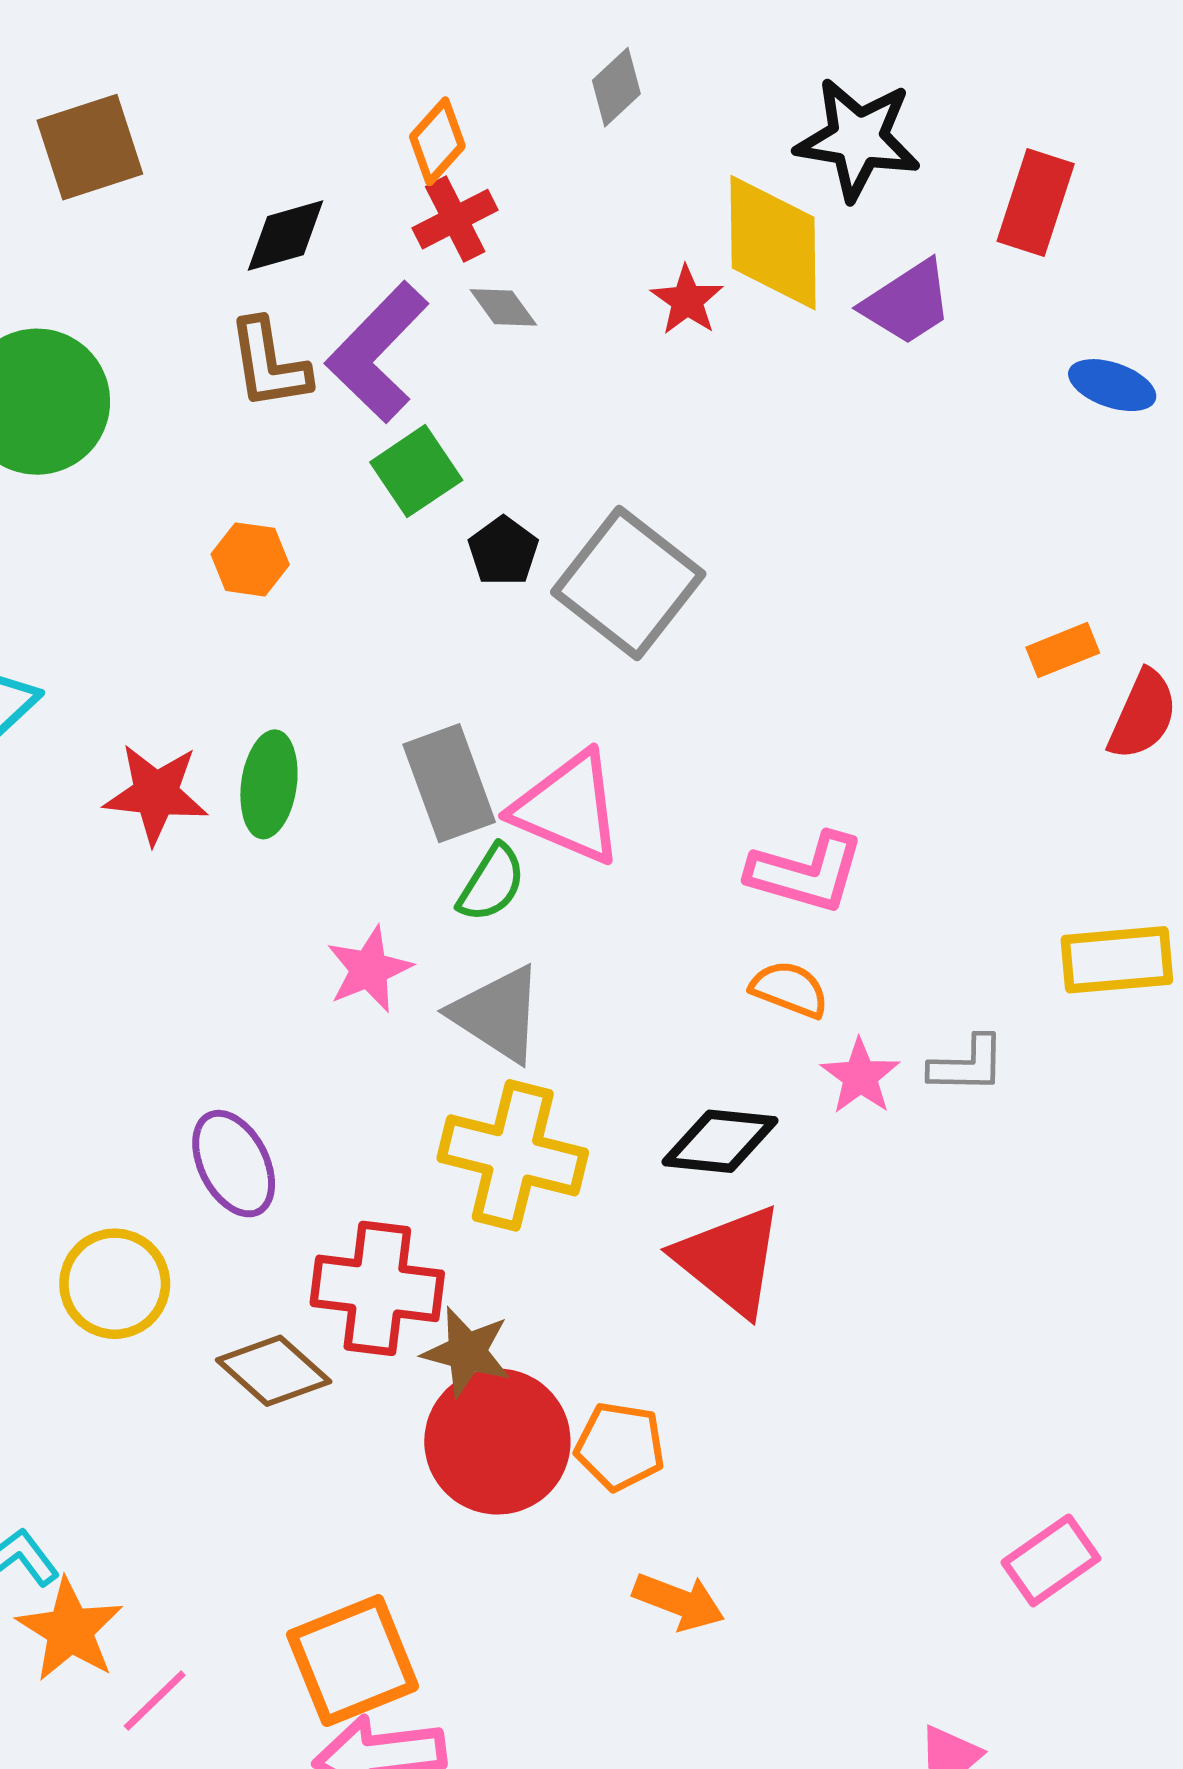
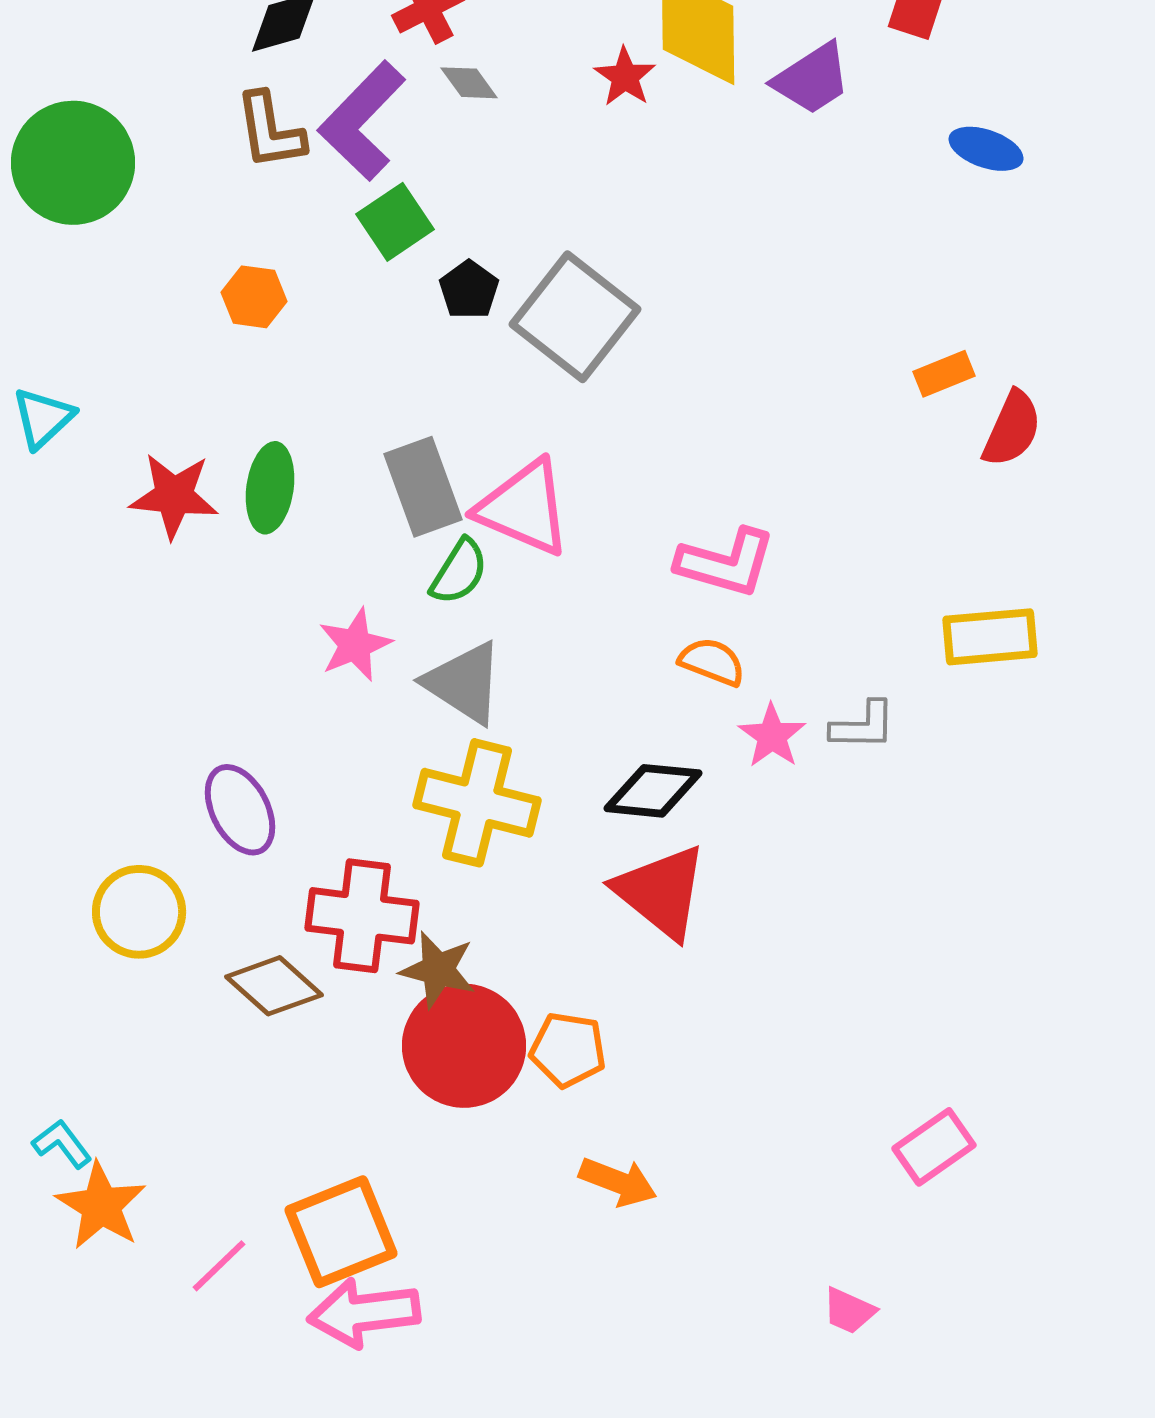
pink line: (155, 1701) -> (219, 1266), moved

